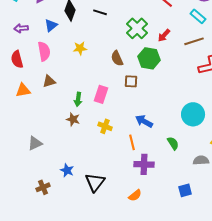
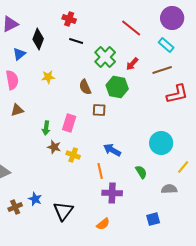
black line: (100, 12) -> (76, 41), moved
brown star: (73, 119) -> (54, 147), moved
brown cross: (43, 187) -> (15, 207), moved

